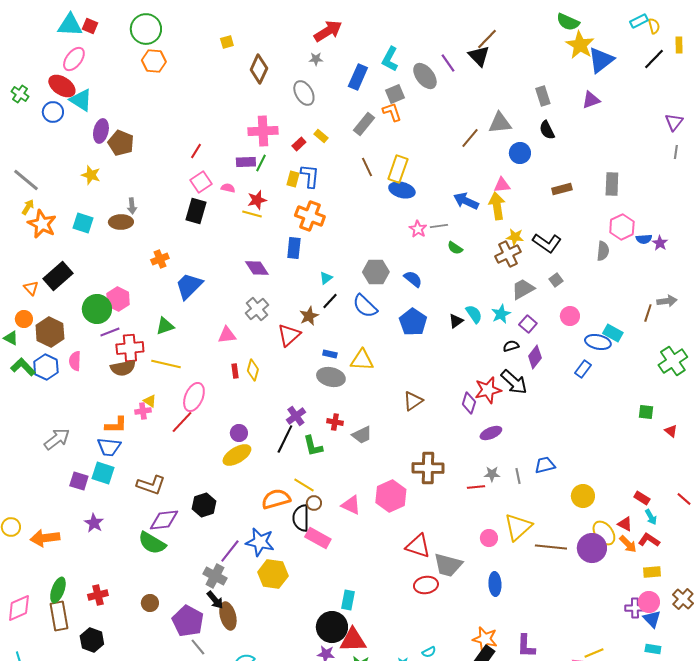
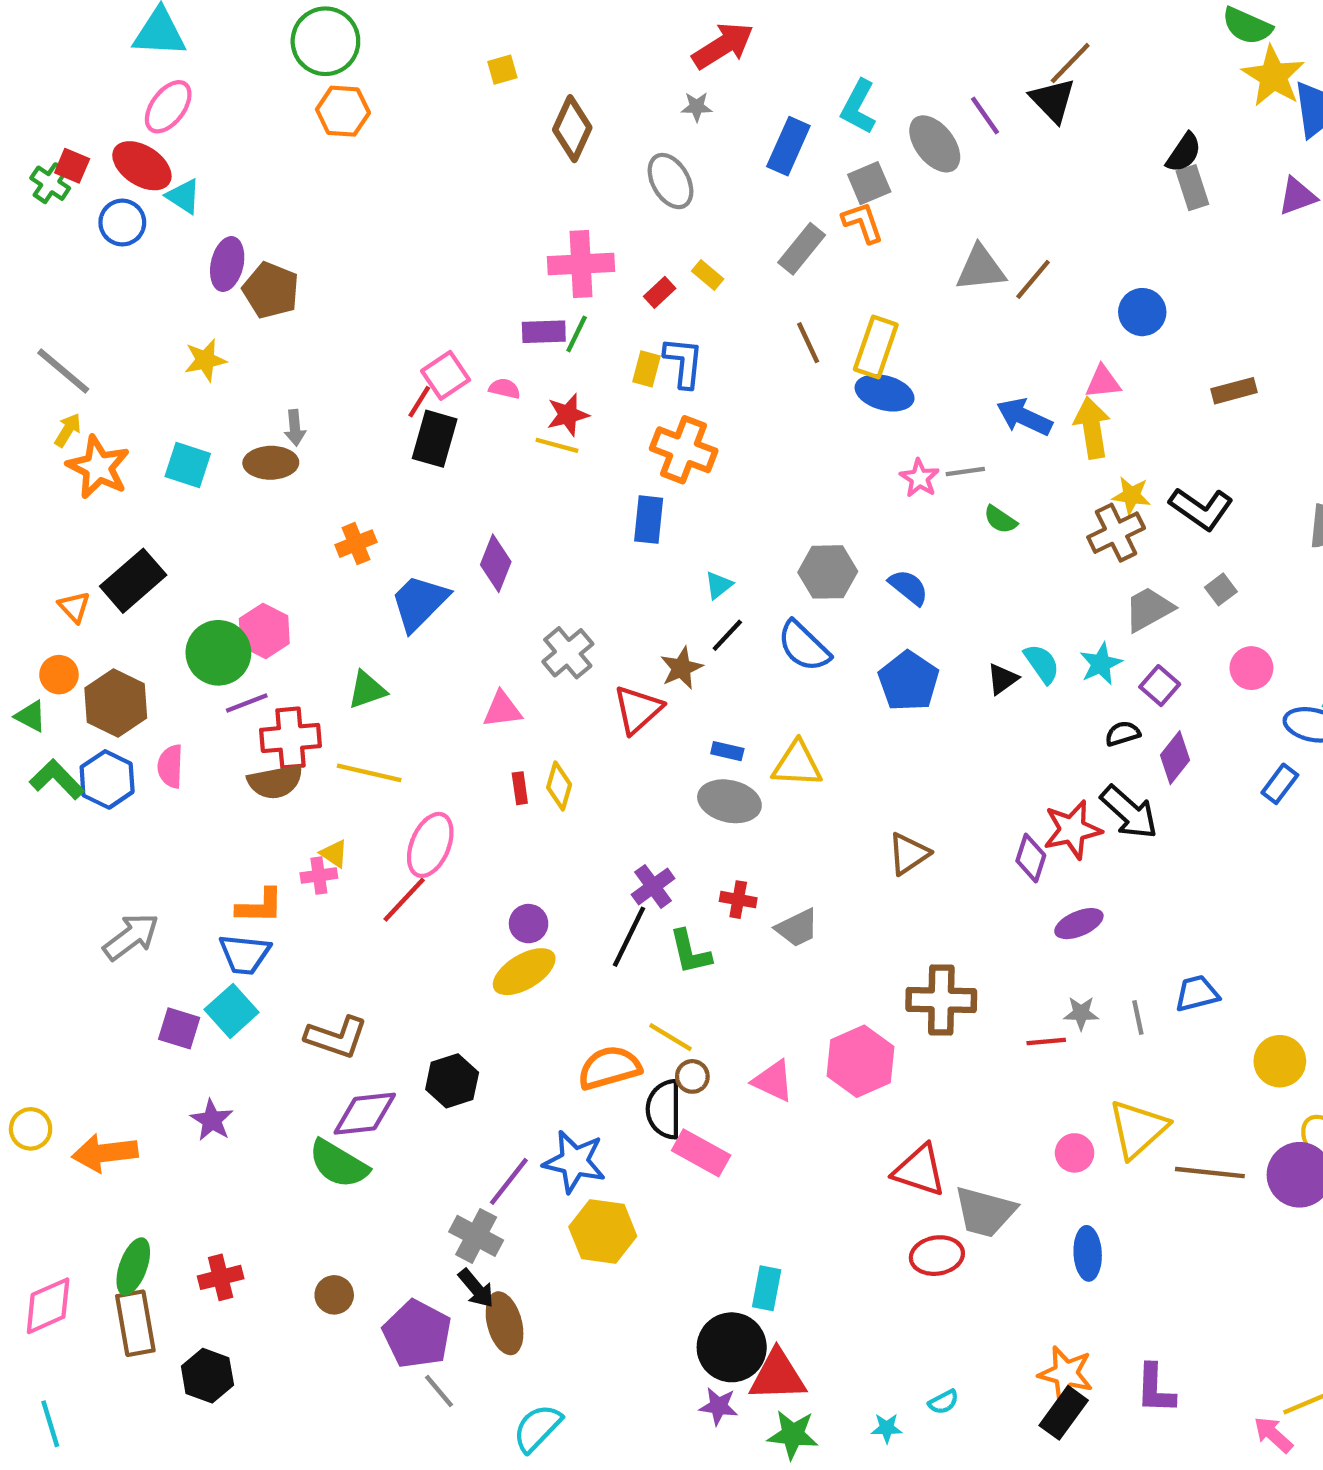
red square: (90, 26) -> (72, 166), moved
cyan triangle: (81, 100) -> (183, 196), size x0.7
gray triangle: (500, 123) -> (981, 268), moved
black semicircle: (547, 130) -> (1184, 153), moved, turned -120
red line: (196, 151) -> (419, 402), moved
yellow star: (91, 175) -> (205, 360), turned -30
purple diamond: (257, 268) -> (496, 563), moved, turned 55
cyan square: (103, 473) -> (232, 1011), turned 30

